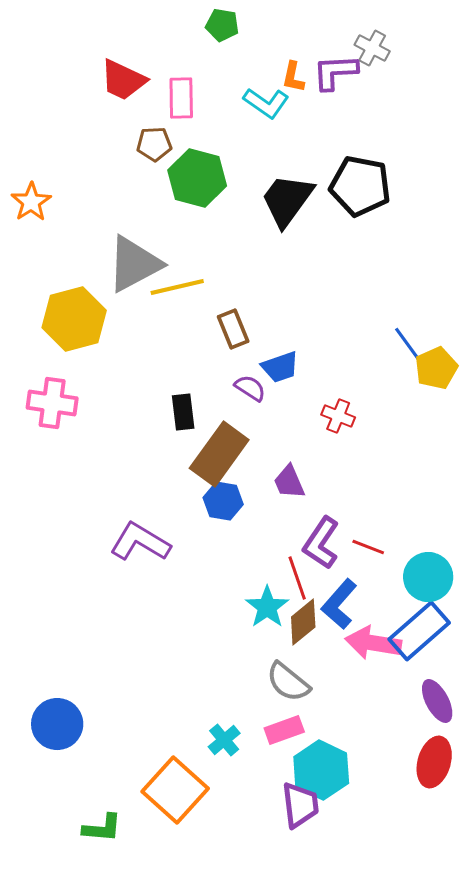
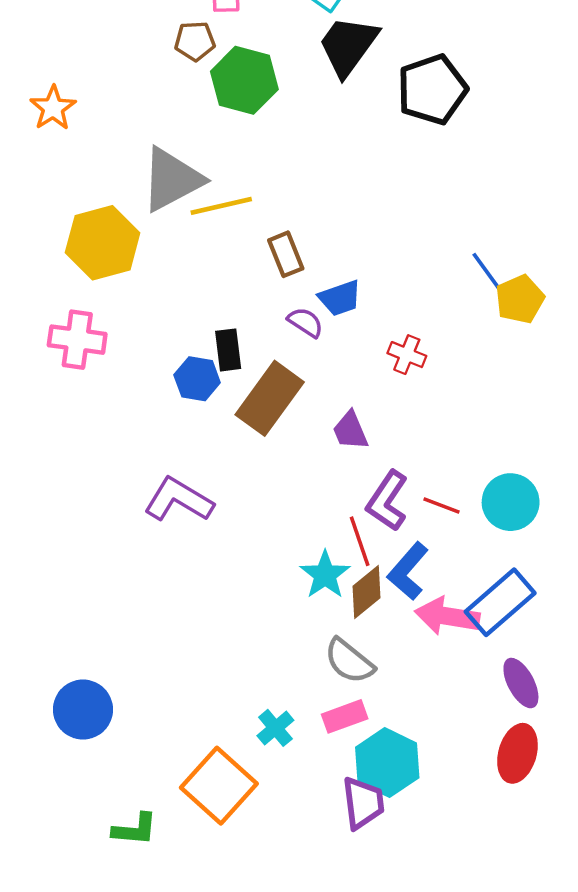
black pentagon: (360, 186) -> (432, 89), turned -30
black trapezoid: (287, 200) -> (348, 46), moved
blue hexagon: (223, 501) -> (197, 379), moved
cyan circle: (428, 577) -> (511, 502), moved

